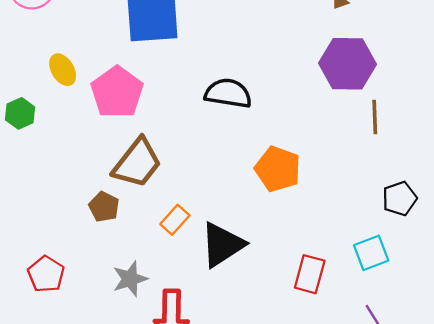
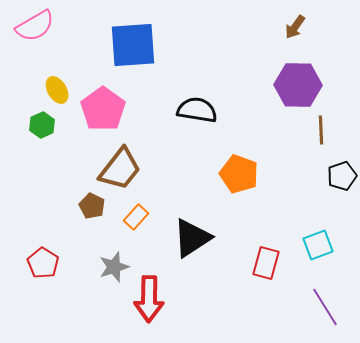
green hexagon: (20, 113) -> (42, 125), moved
black pentagon: (400, 199) -> (342, 176), moved
orange rectangle: (175, 220) -> (136, 217), moved

